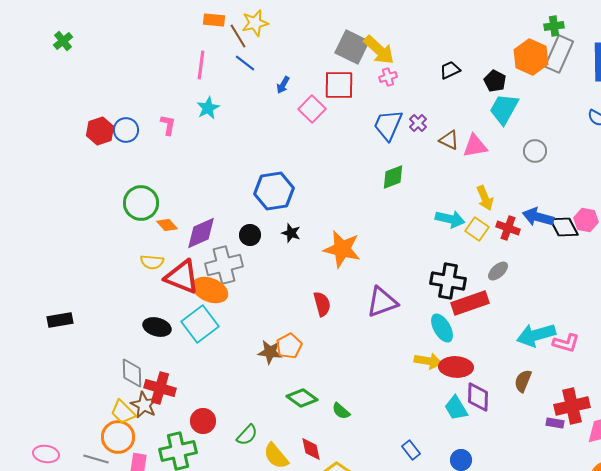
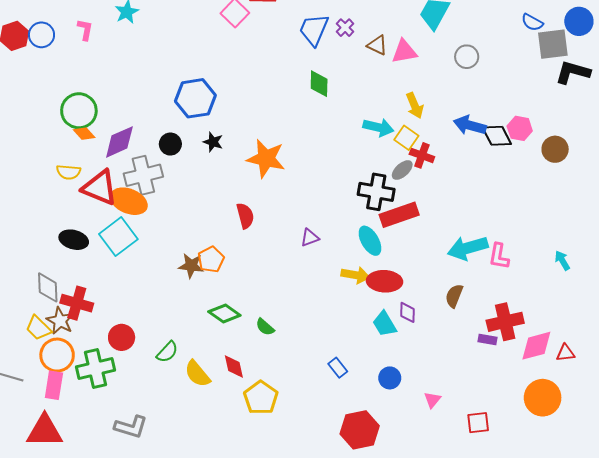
green diamond: (393, 177) -> (319, 84), turned -68
green circle: (141, 203) -> (79, 111), moved
red cross: (508, 228) -> (422, 155), moved
gray ellipse: (498, 271) -> (402, 170), moved
purple triangle: (382, 302) -> (310, 238), moved, size x0.6
pink L-shape: (566, 343) -> (499, 256), turned 84
purple diamond: (478, 397) -> (407, 312), size x0.7
orange circle: (118, 437) -> (57, 355), moved

